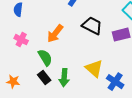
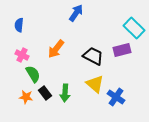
black trapezoid: (92, 26) -> (93, 56), moved
green semicircle: (45, 58) -> (33, 74), moved
orange star: (13, 82) -> (26, 97), moved

